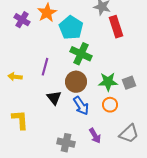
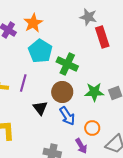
cyan pentagon: (71, 28) -> (40, 51), moved
purple line: (45, 67) -> (23, 83), moved
orange circle: (110, 105) -> (92, 128), moved

